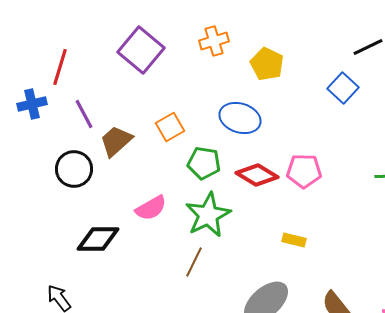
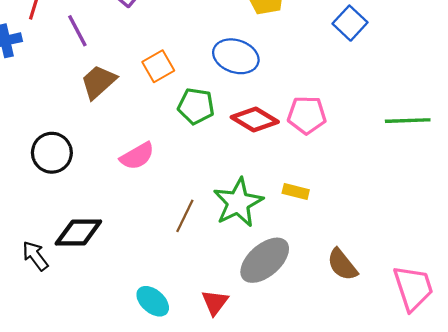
purple line: (84, 114) -> (77, 31), moved
black circle: (74, 169) -> (52, 153), moved
green star: (208, 215) -> (238, 203), moved
black diamond: (98, 239) -> (78, 233), moved

